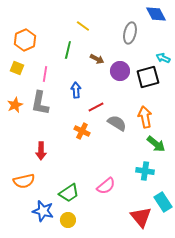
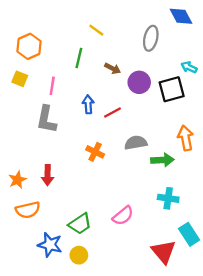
orange star: (15, 105) -> (17, 180), moved
red line: (96, 107) -> (113, 112), moved
orange arrow: (145, 117) -> (186, 138), moved
gray semicircle: (117, 123) -> (136, 143), turned -42
green arrow: (156, 144) -> (162, 160), moved, turned -42

